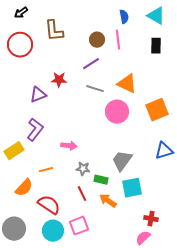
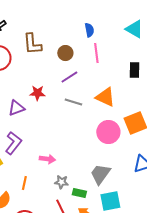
blue semicircle: (124, 17) -> (89, 30), moved
brown circle: (97, 40) -> (65, 53), moved
black rectangle: (156, 46) -> (134, 70), moved
pink circle: (117, 112) -> (108, 132), moved
orange line: (46, 170) -> (24, 183), turned -64

